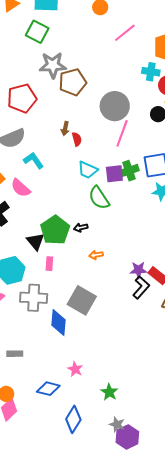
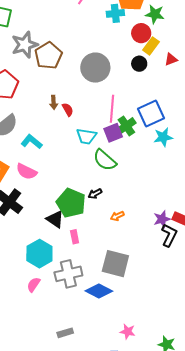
cyan cross: (151, 72) -> (115, 13), moved
pink line: (122, 133) -> (112, 109), moved
blue diamond: (58, 322) -> (99, 291), turned -52

